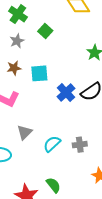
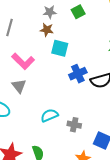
brown star: (14, 68) -> (47, 30), moved
gray triangle: (25, 132) -> (19, 86), moved, turned -42

